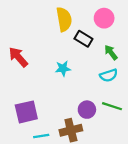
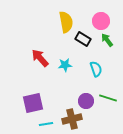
green arrow: (111, 52) -> (107, 40), moved
red arrow: (18, 57) -> (40, 58), moved
cyan semicircle: (109, 75) -> (96, 69), moved, turned -91

